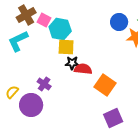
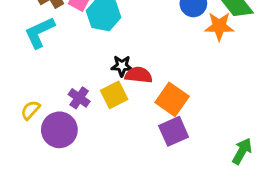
yellow square: (66, 47) -> (114, 95), moved, turned -30
purple square: (113, 118) -> (174, 131), moved

